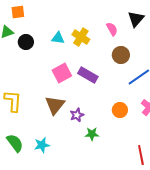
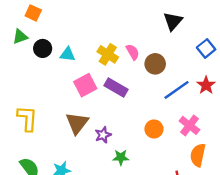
orange square: (18, 12) -> (33, 13), turned 32
pink semicircle: (112, 29) -> (133, 52), moved
yellow cross: (81, 37) -> (108, 54), moved
cyan triangle: (58, 38) -> (68, 54), moved

